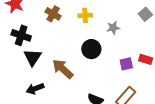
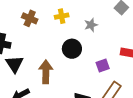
purple square: (126, 64) -> (103, 65), moved
brown arrow: (63, 69) -> (46, 72), turned 55

